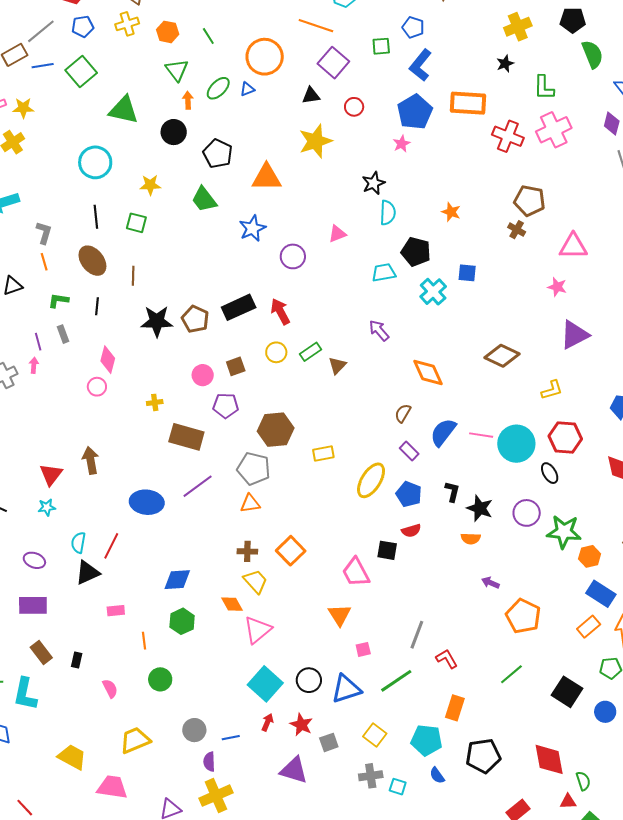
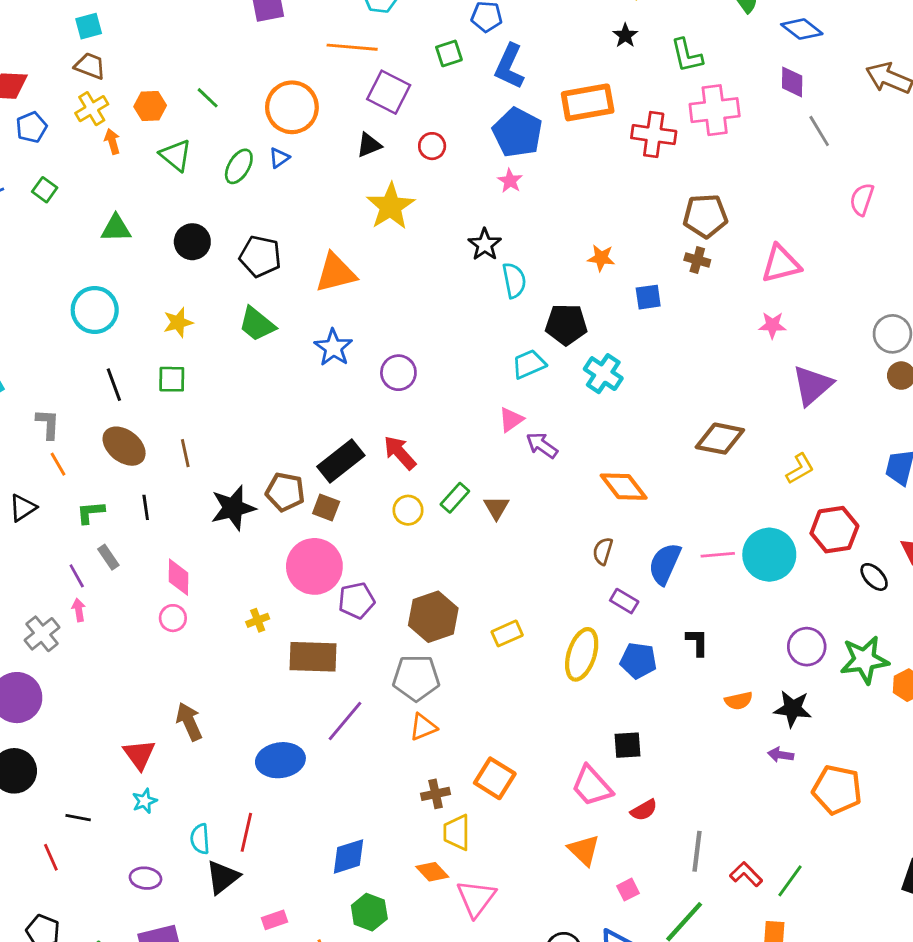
green square: (81, 72) -> (45, 190), size x0.6
orange arrow: (188, 100) -> (112, 141), moved
green triangle: (124, 110) -> (116, 228), size x0.7
pink cross: (554, 130) -> (715, 110), turned 32
pink triangle: (337, 234) -> (511, 420), moved
blue square: (467, 273) -> (648, 297), moved
brown square: (236, 366) -> (326, 508), moved, turned -36
pink circle: (203, 375) -> (314, 566), size x1.8
black ellipse: (550, 473) -> (874, 577), moved
black star: (480, 508) -> (793, 709), moved
red semicircle: (411, 531) -> (644, 810), moved
yellow trapezoid: (255, 581) -> (457, 832), turned -124
green line: (511, 674) -> (790, 881), moved

